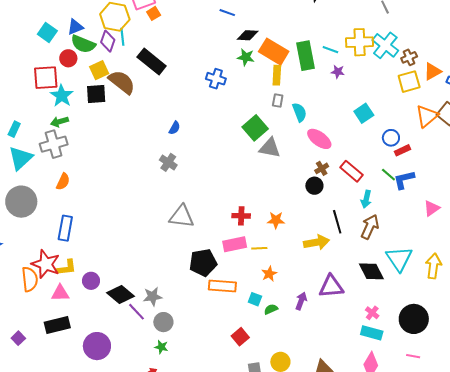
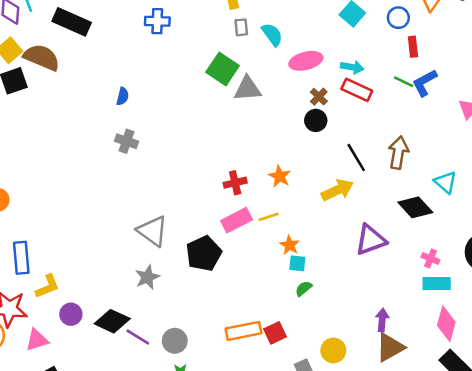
blue circle: (391, 138) -> (398, 18), moved
pink ellipse: (319, 139) -> (306, 61), turned -35
red rectangle: (403, 150) -> (413, 47), turned -56
cyan arrow: (366, 199) -> (352, 67), moved, turned -78
gray triangle: (182, 216) -> (152, 231), moved, turned 44
orange star: (276, 220) -> (280, 176), turned -30
cyan triangle: (399, 259) -> (445, 182), size x0.7
yellow L-shape: (66, 268) -> (47, 286), moved
orange rectangle: (222, 286) -> (243, 331), moved
gray star: (153, 297) -> (147, 277), moved
cyan square: (255, 299) -> (297, 263), moved
purple arrow: (301, 301) -> (382, 320), moved
red square: (240, 337) -> (275, 333), turned 30

